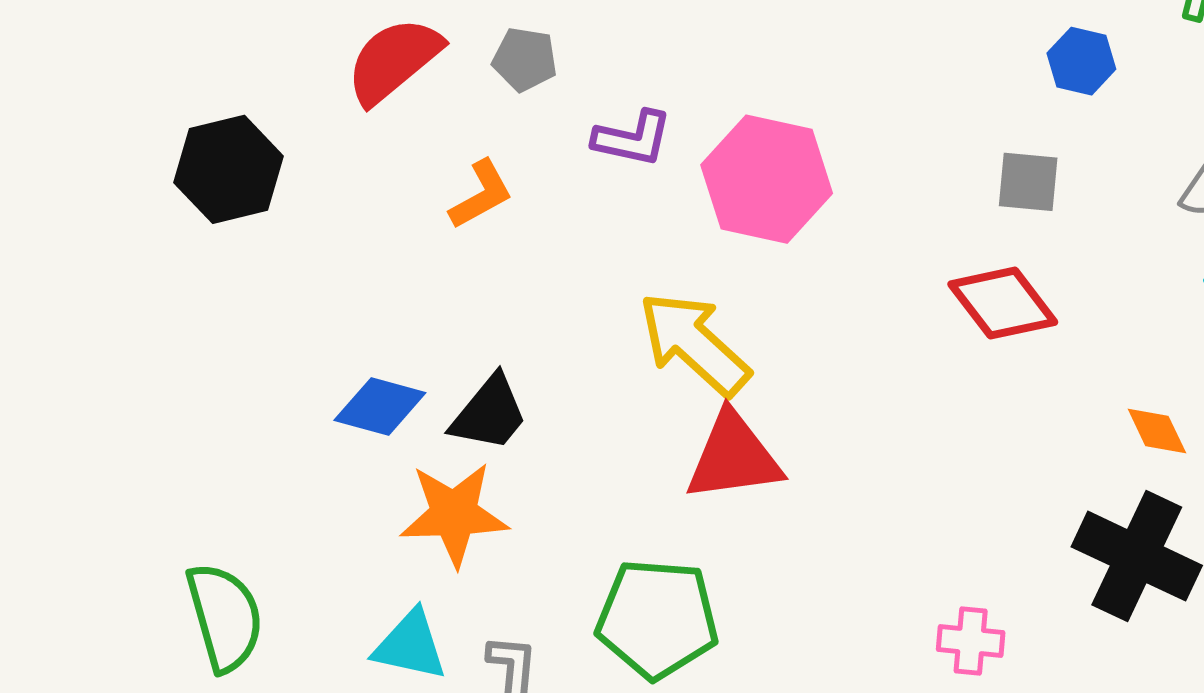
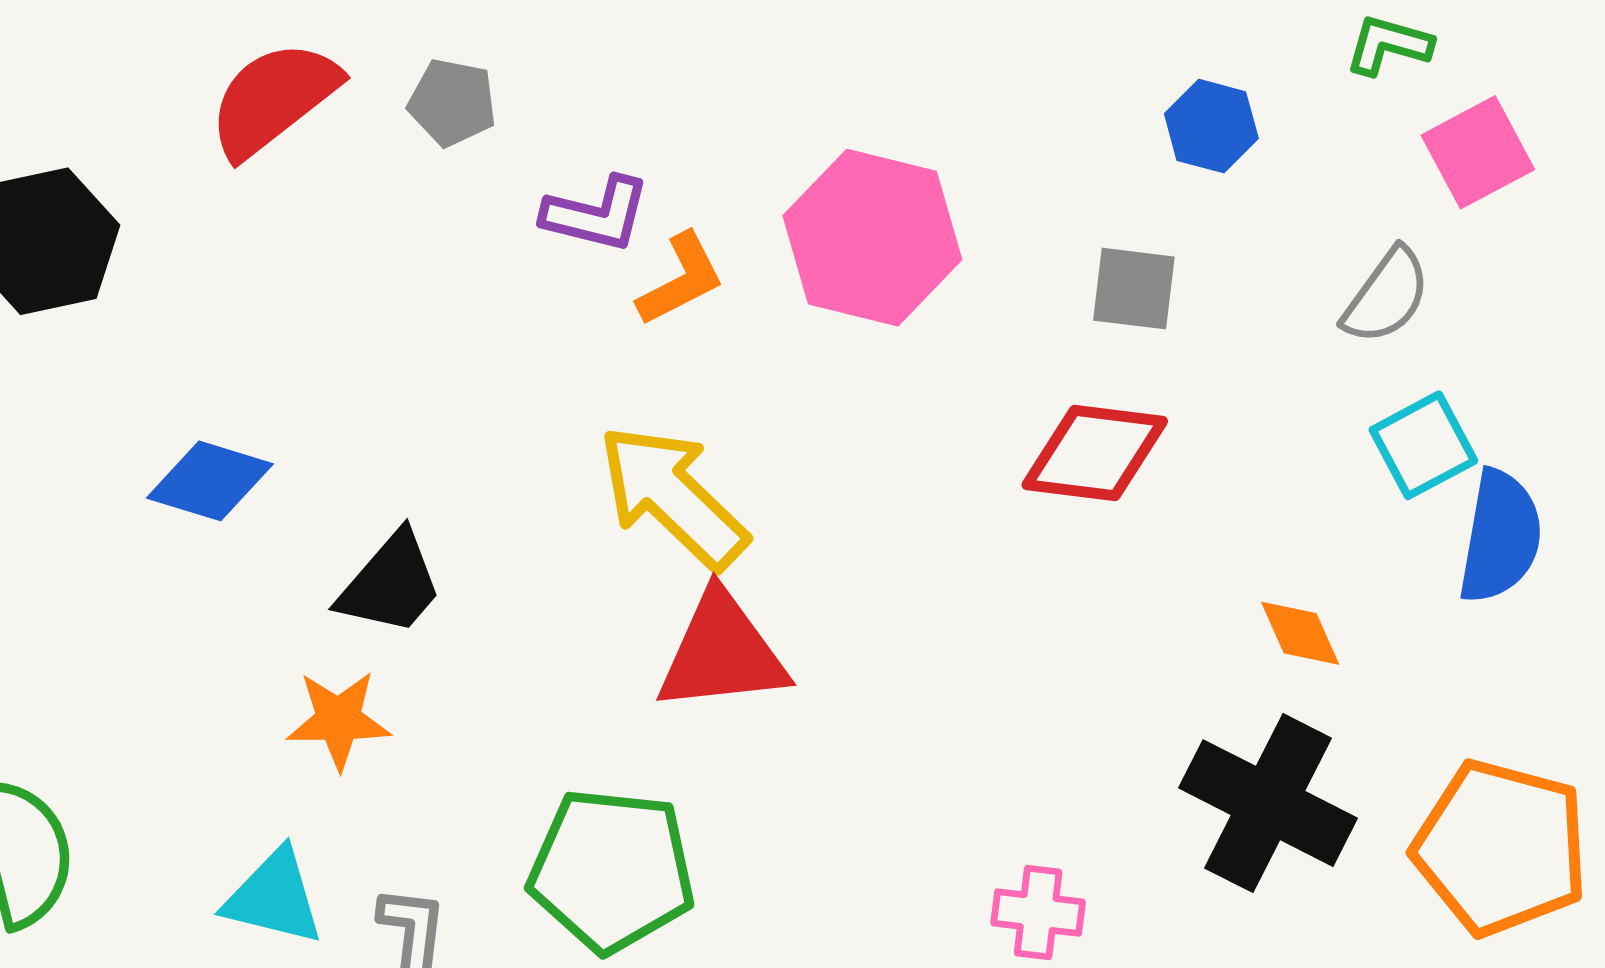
pink hexagon: (767, 179) -> (872, 238), moved
orange L-shape: (481, 195) -> (681, 280), moved
red diamond: (1003, 303) -> (1095, 453), turned -47
blue diamond: (380, 407) -> (210, 481), moved
orange star: (454, 514) -> (339, 720), size x0.7

